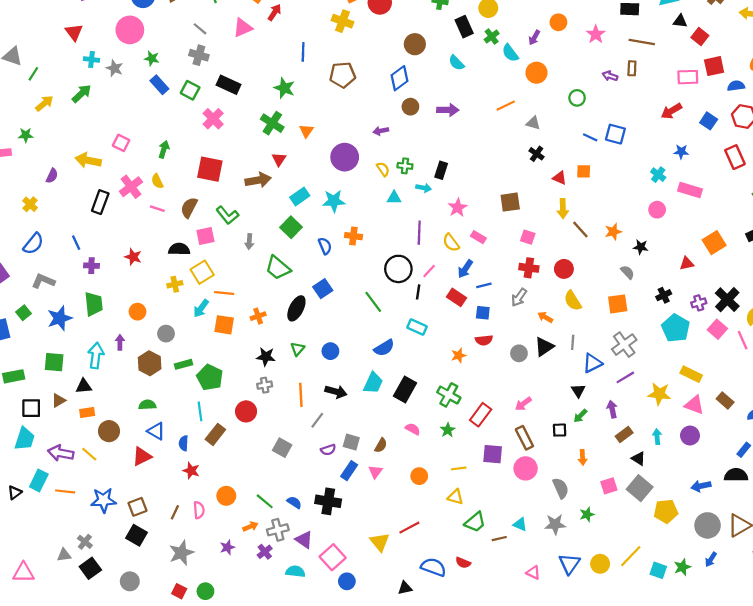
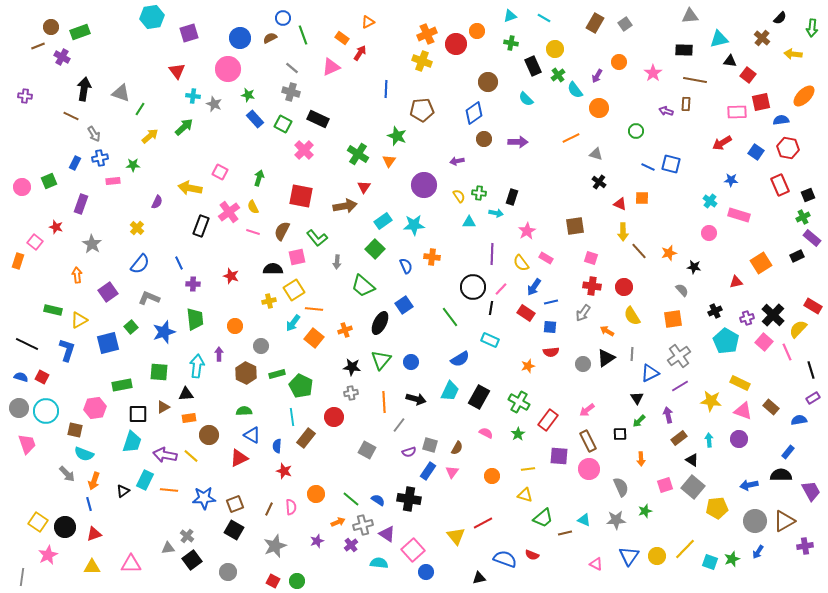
green star: (284, 88) -> (397, 136), moved
orange square: (224, 325) -> (314, 338), turned 30
green triangle: (298, 349) -> (381, 360), size x1.5

